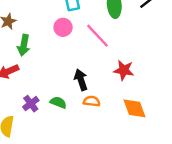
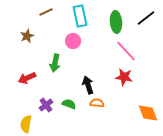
pink line: (98, 36) -> (126, 51), moved
green arrow: (24, 45) -> (55, 63), moved
orange diamond: (135, 108) -> (148, 113), moved

